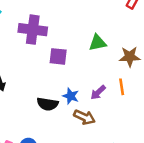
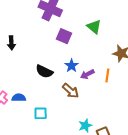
green triangle: (98, 43) -> (94, 27), moved, turned 35
blue star: (71, 96) -> (72, 66), moved

